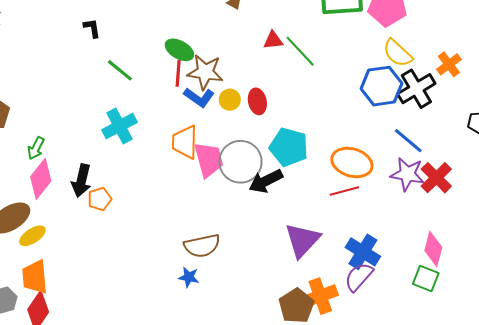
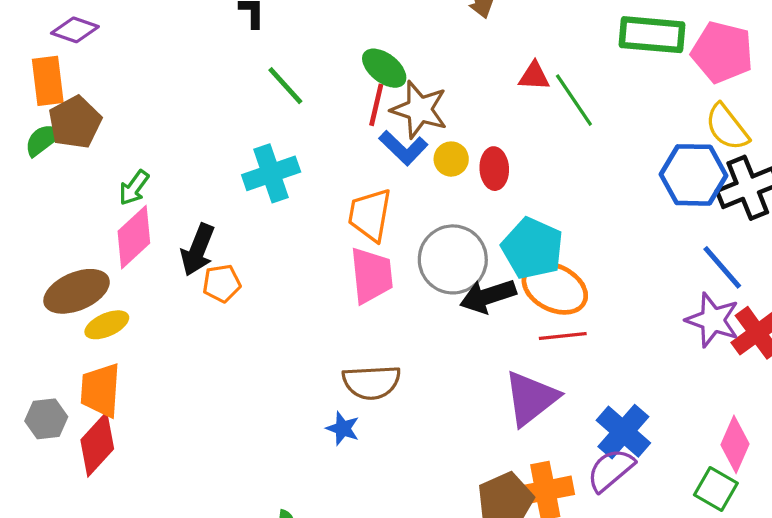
pink trapezoid: (209, 160) -> (371, 275), moved
orange ellipse: (352, 163) -> (555, 288), moved
red line: (344, 191) -> (563, 336), moved

